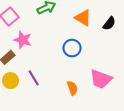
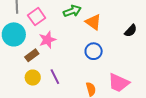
orange triangle: (83, 18) -> (93, 22), moved
pink star: (23, 40) -> (47, 40), turned 30

